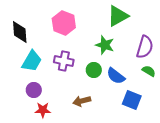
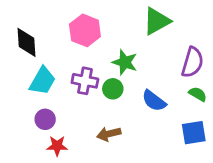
green star: (105, 45) -> (125, 62), moved
green circle: (94, 70) -> (113, 89), moved
blue square: (132, 100) -> (194, 133), moved, turned -30

